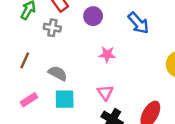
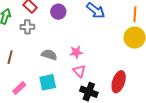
pink star: (107, 54) -> (76, 52), moved
gray semicircle: (58, 73) -> (49, 55), moved

